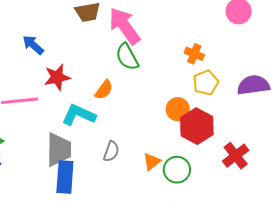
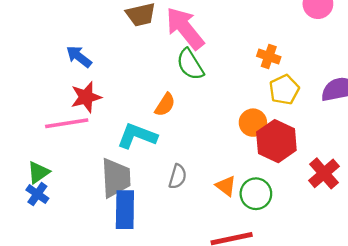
red star: (57, 77) -> (86, 97), moved
orange triangle: (152, 162) -> (226, 186), turned -42

